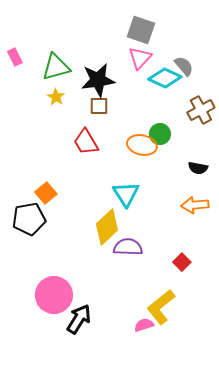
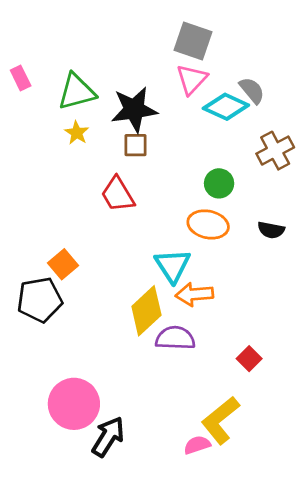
orange ellipse: (142, 145) -> (208, 224), moved
orange arrow: (195, 205) -> (194, 294), moved

